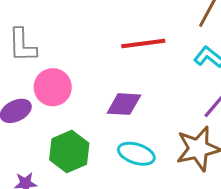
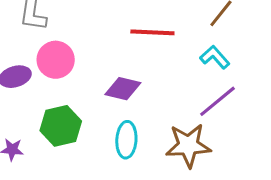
cyan ellipse: (136, 154) -> (126, 140), turned 66

